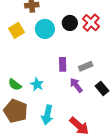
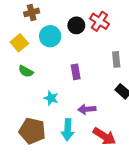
gray rectangle: (86, 66) -> (116, 59), moved, turned -64
green semicircle: (15, 85) -> (26, 71), moved
purple arrow: (76, 85) -> (87, 109), moved, turned -49

